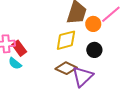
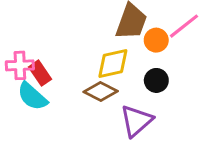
cyan semicircle: (15, 63) -> (32, 96), size x1.5
brown diamond: (66, 68) -> (101, 91), moved

